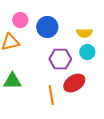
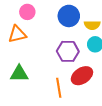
blue circle: (47, 27) -> (69, 16), moved

